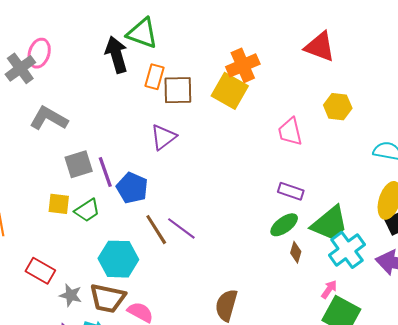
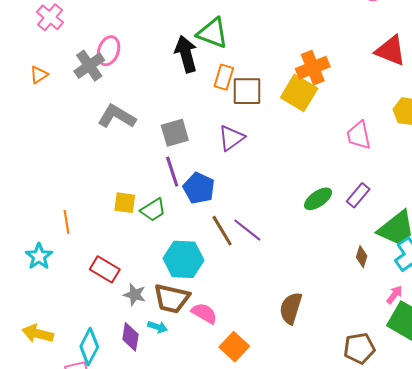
gray square: (79, 164) -> (175, 133), moved
purple rectangle: (291, 191) -> (358, 195), turned -70
green ellipse: (284, 225) -> (318, 199), moved

